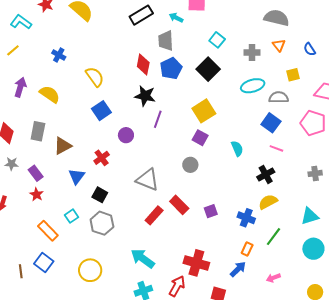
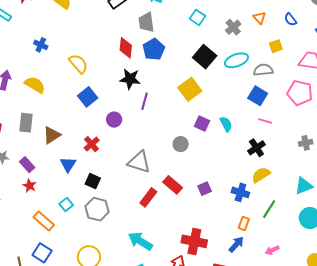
gray cross: (252, 52) -> (233, 27), turned -35
black square: (208, 69) -> (205, 57), moved
purple square: (200, 138) -> (202, 124), moved

